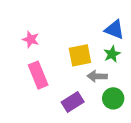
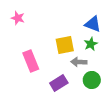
pink star: (31, 39) -> (18, 18), moved

